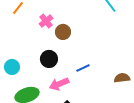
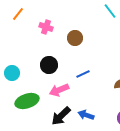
pink cross: (46, 21) -> (46, 27), turned -32
brown circle: (63, 32) -> (75, 38), moved

